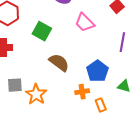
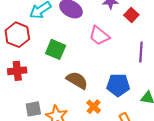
blue pentagon: (97, 71) -> (118, 85), turned -30
orange cross: (82, 92) -> (94, 107), moved, turned -32

